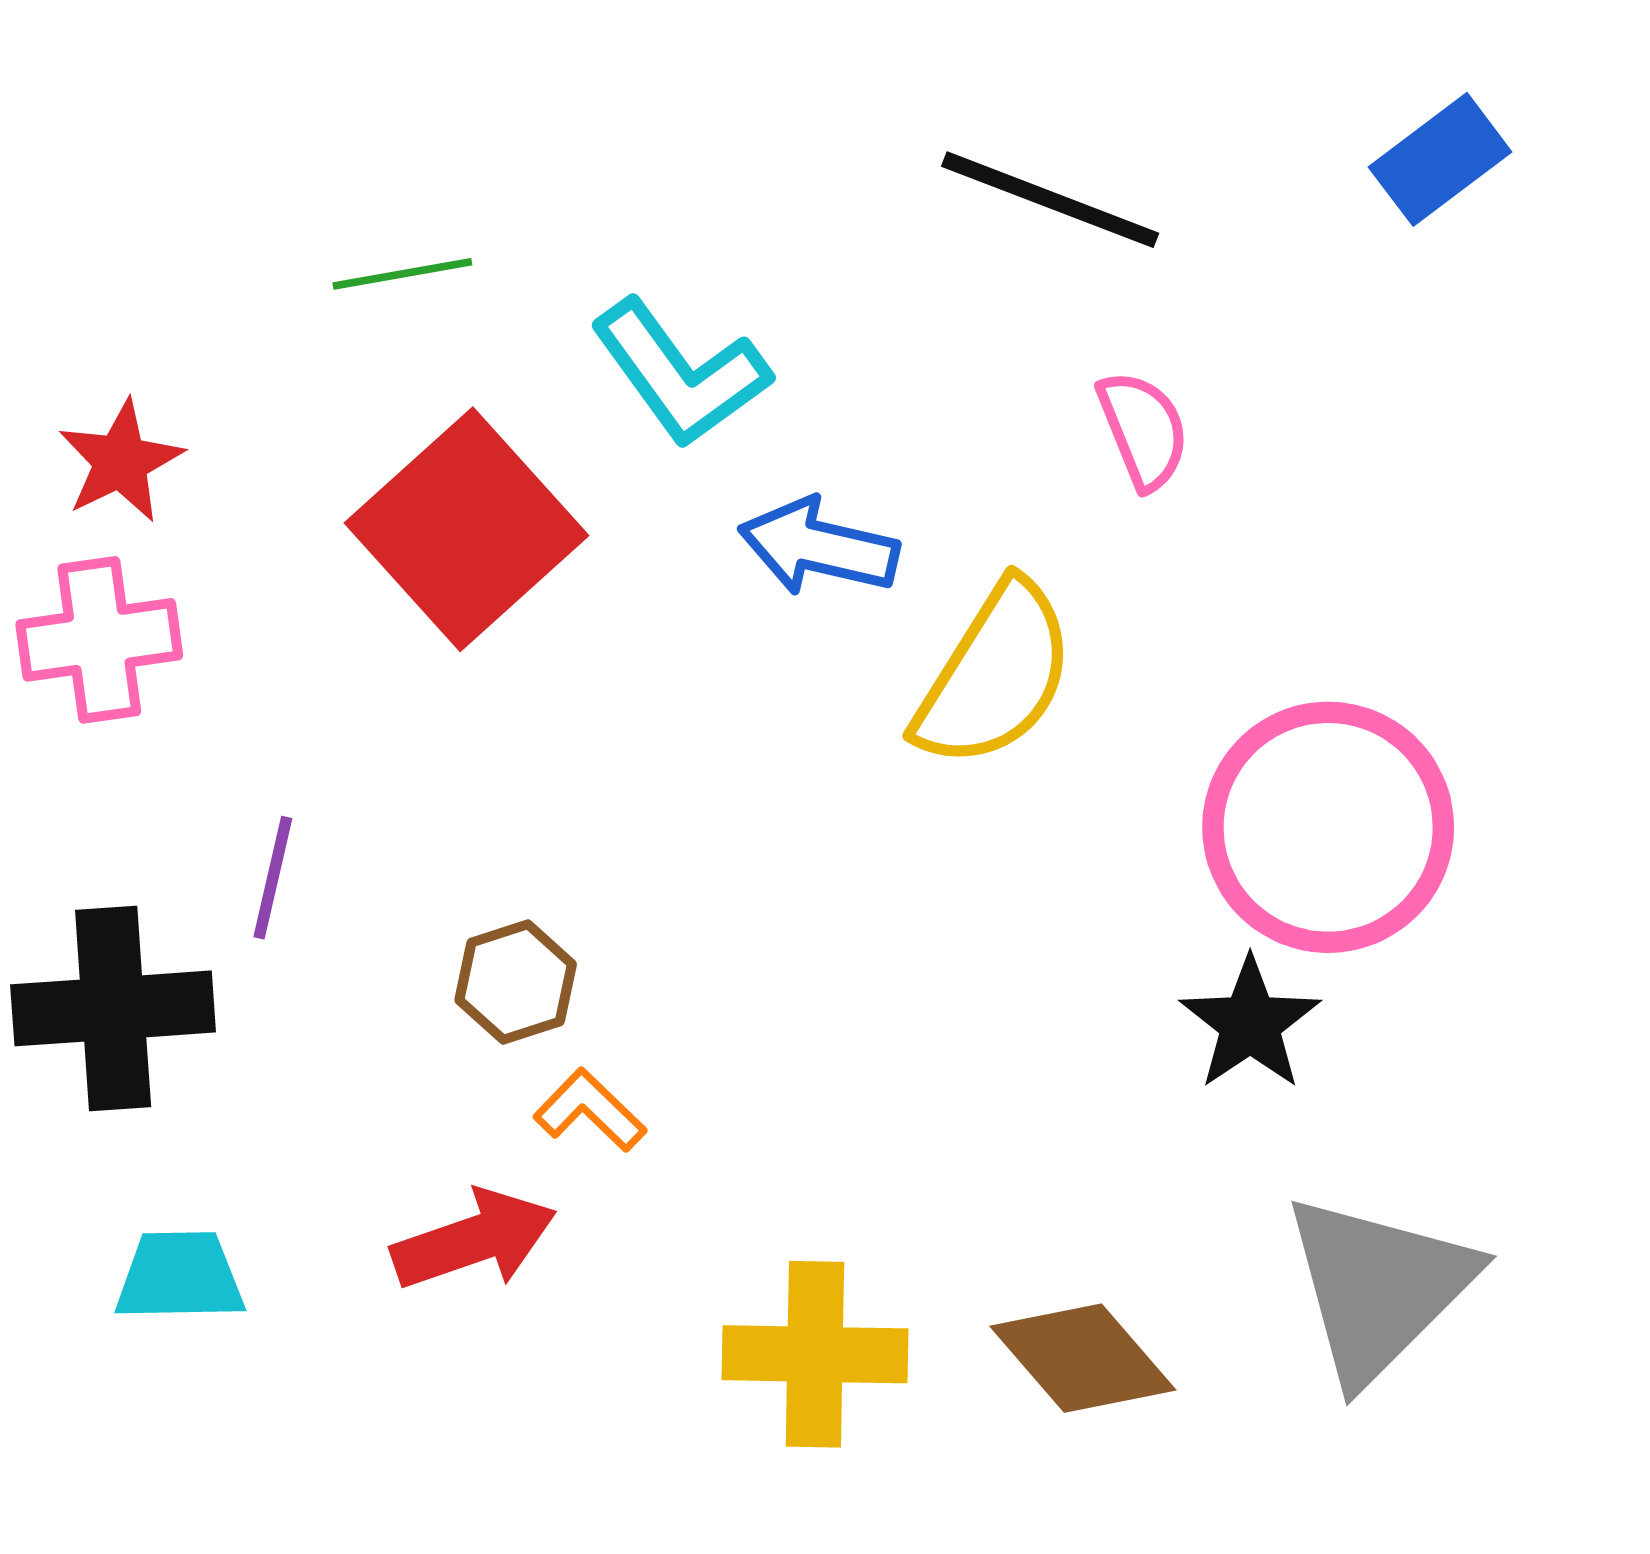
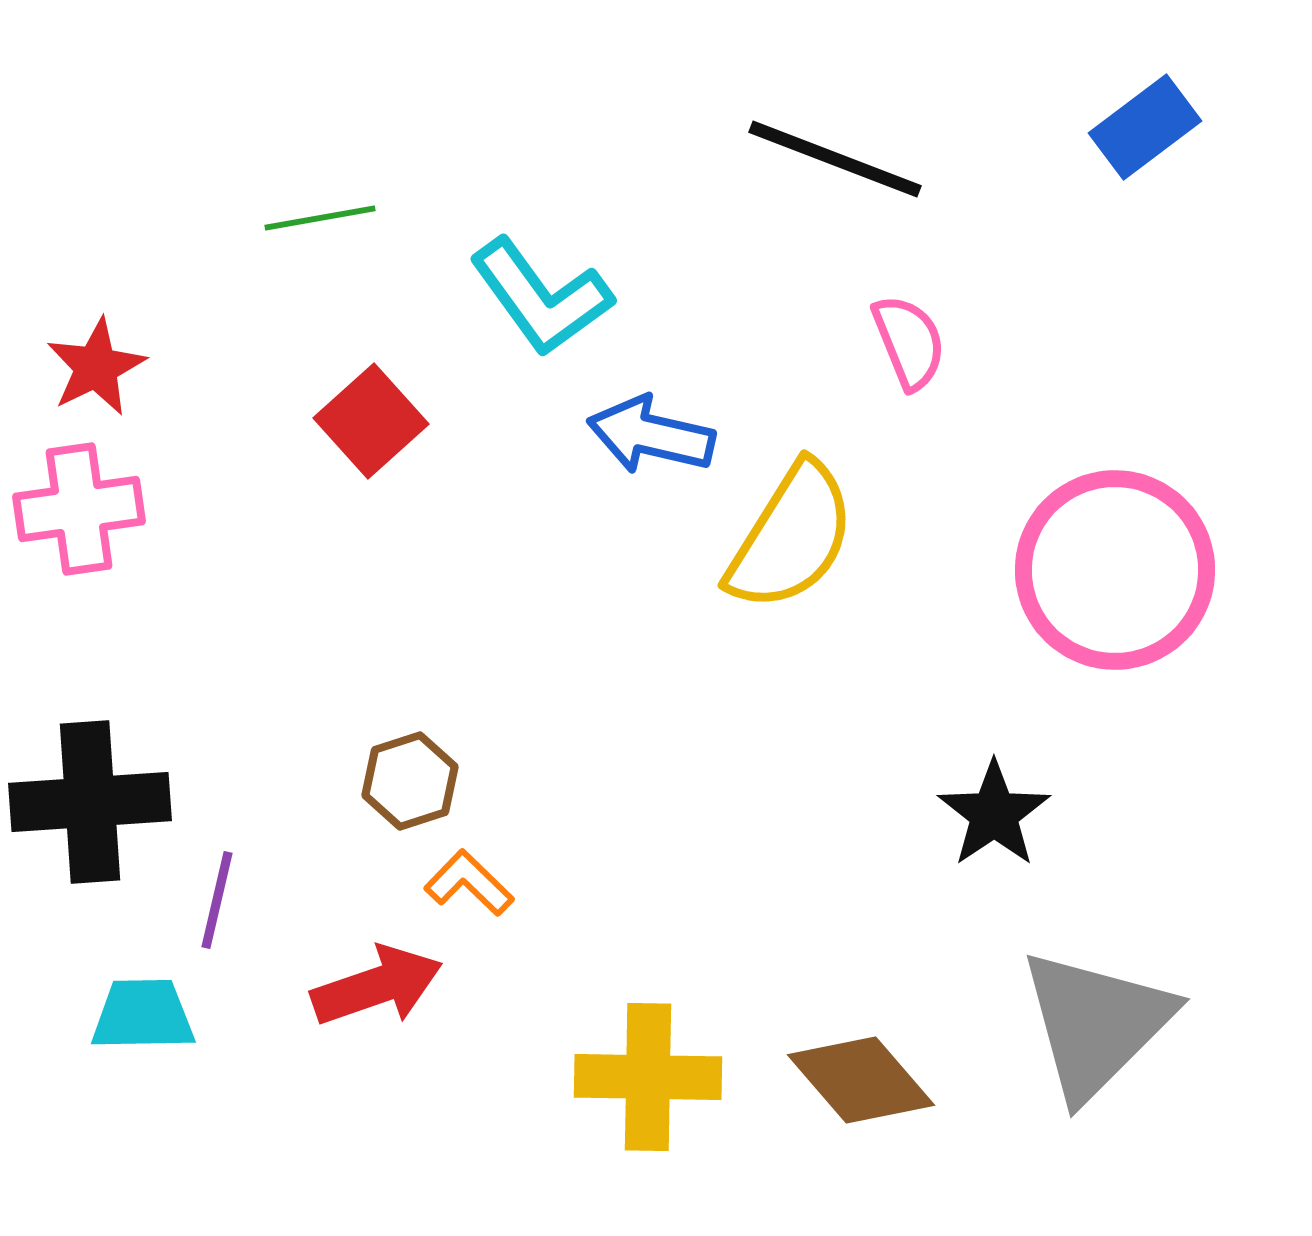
red square: (467, 529) -> (371, 421), size x0.6
pink circle: (1328, 827) -> (1115, 570), moved
purple line: (273, 878) -> (217, 900), moved

